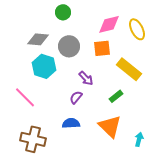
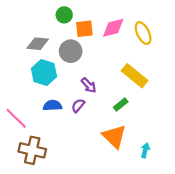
orange square: (102, 48) -> (84, 29), moved
pink line: (25, 97) -> (16, 118), moved
blue semicircle: (71, 123) -> (52, 106), moved

